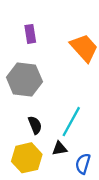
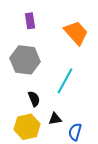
cyan line: (71, 122) -> (65, 81), moved

